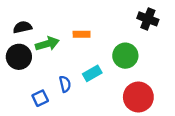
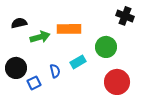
orange rectangle: (82, 34) -> (69, 29), size x1.6
black circle: (19, 57) -> (16, 68), moved

